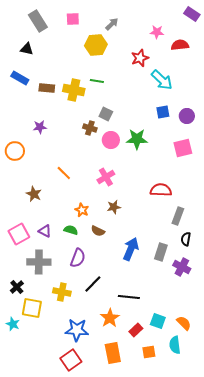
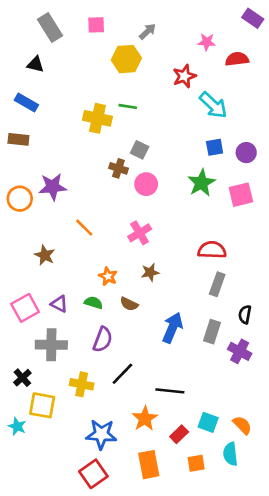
brown rectangle: (47, 88) -> (18, 139), moved
purple star: (40, 127) -> (53, 187), moved, size x1.5
green star: (137, 139) -> (201, 183), moved, turned -30
gray rectangle: (178, 216) -> (217, 284), moved

